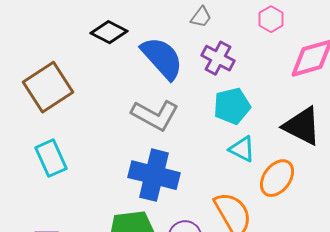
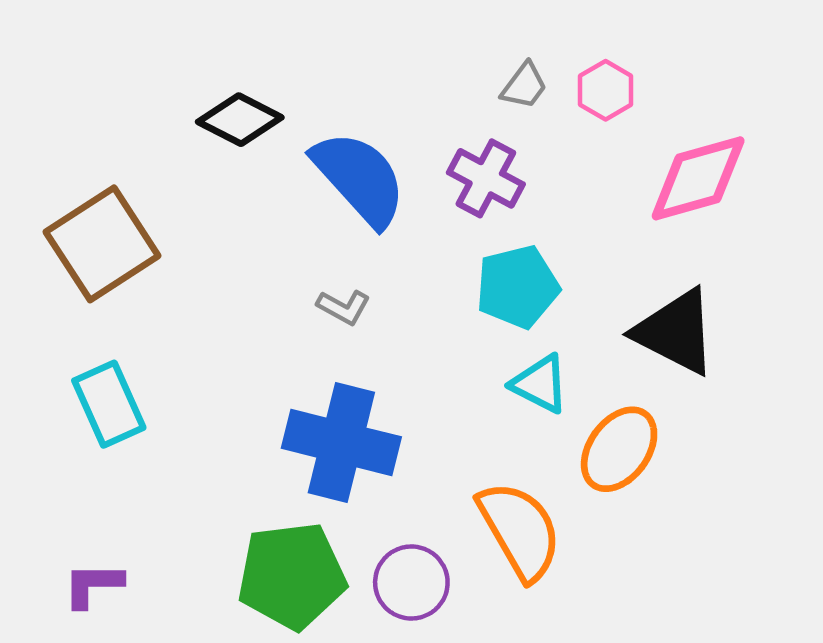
gray trapezoid: (201, 17) -> (524, 86), moved
gray L-shape: (155, 115) -> (344, 307), size x0.5

